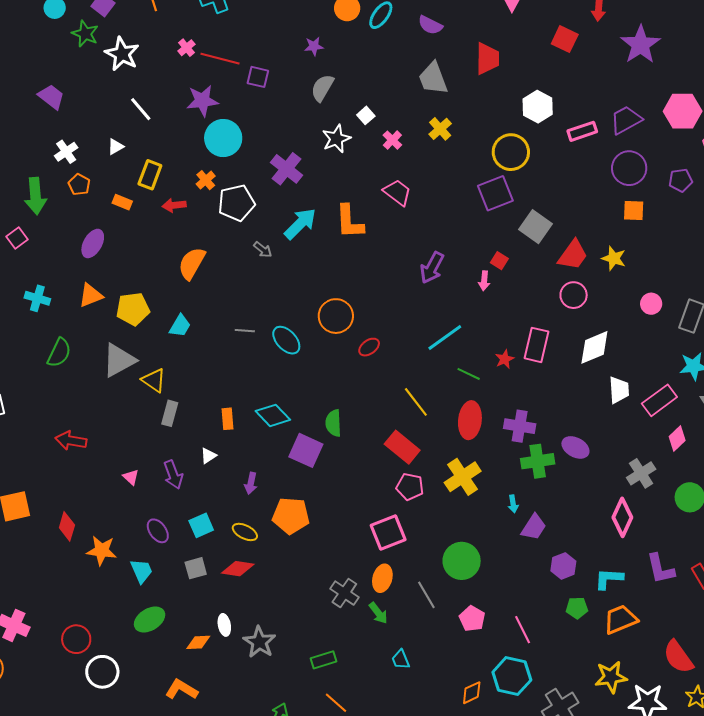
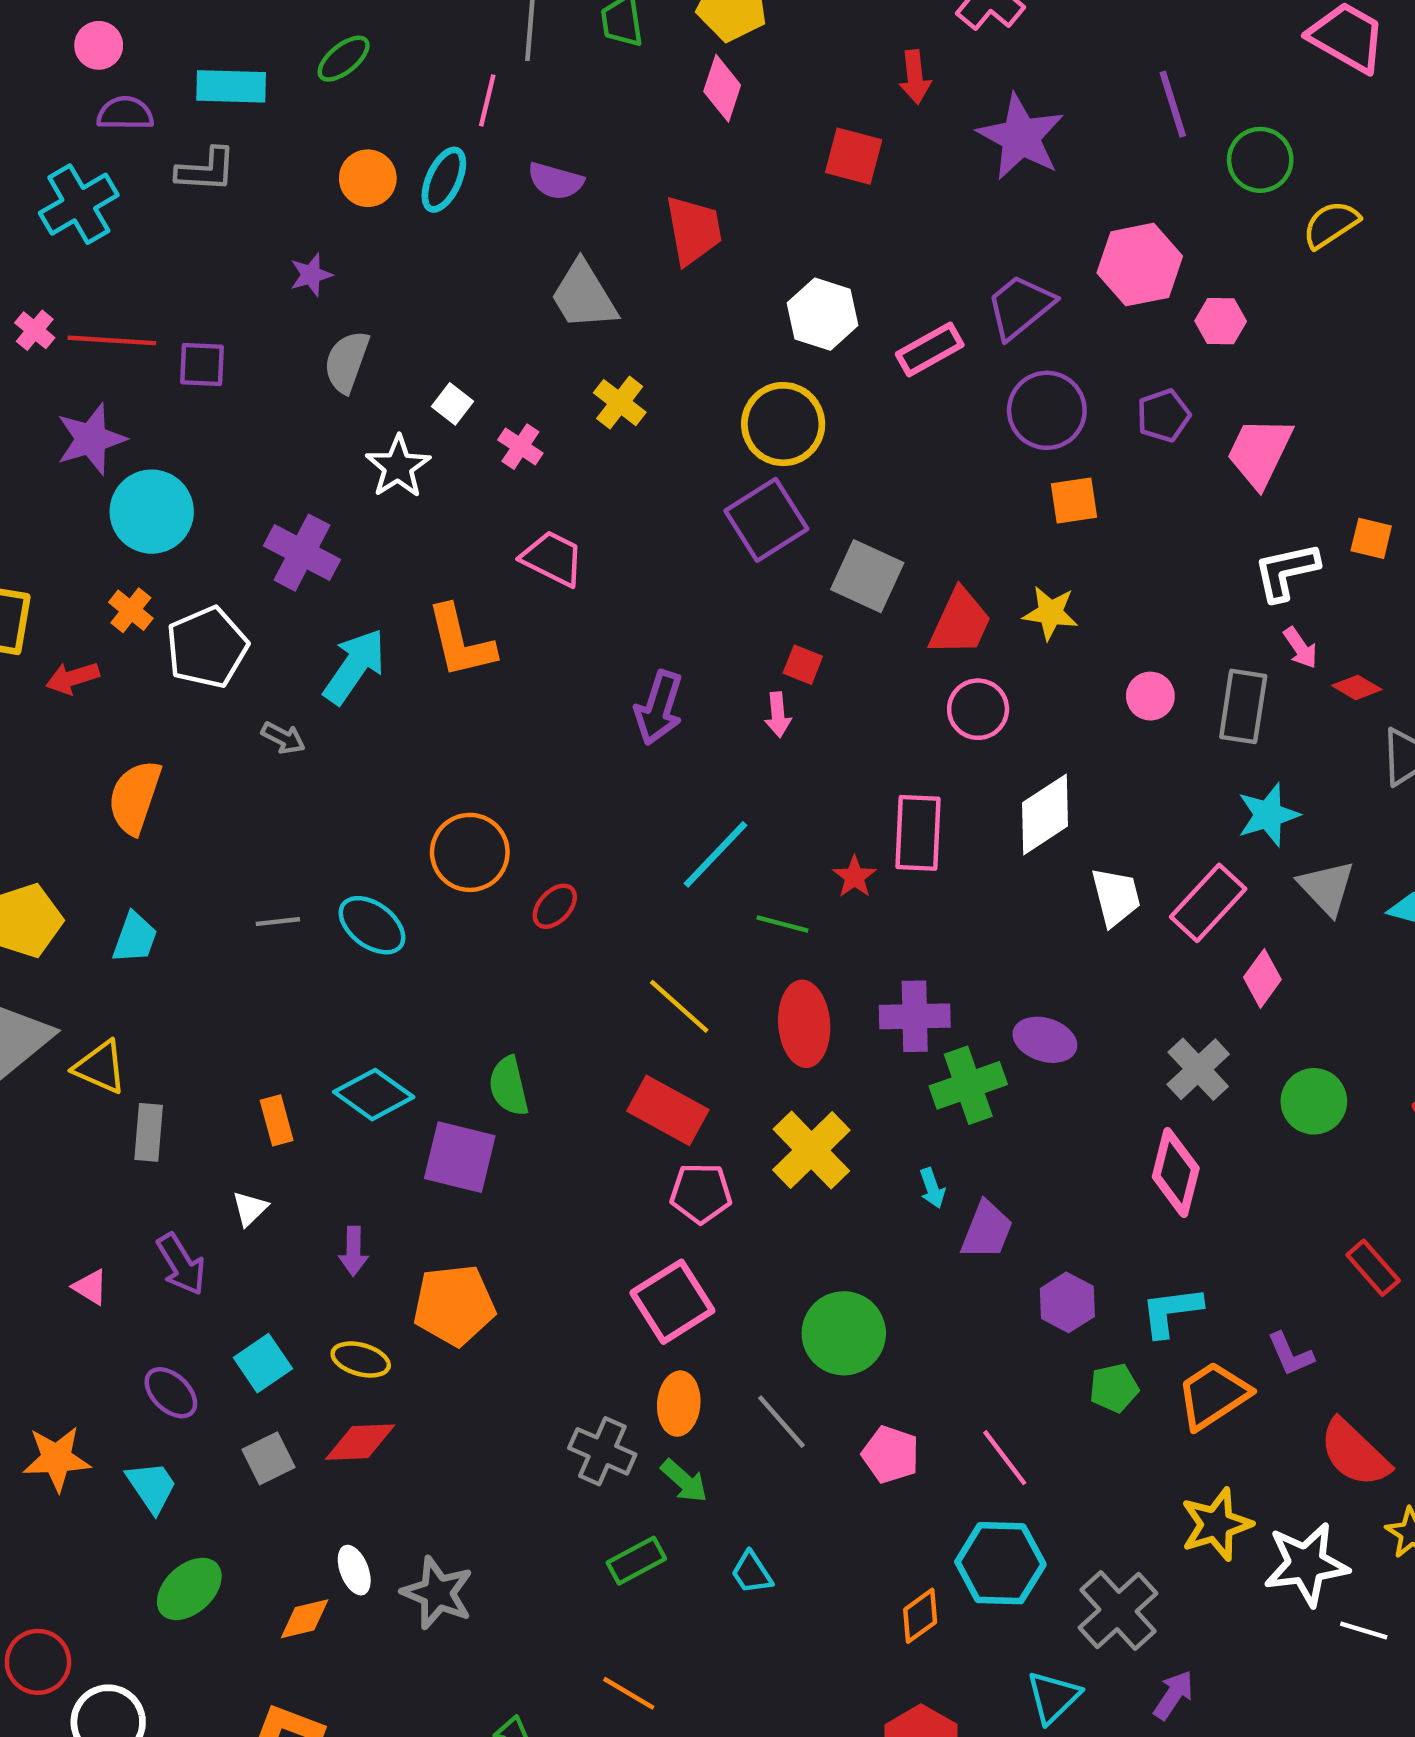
purple L-shape: (660, 569) -> (1290, 1354), moved, size x0.7
green rectangle: (323, 660) -> (636, 1561), moved

